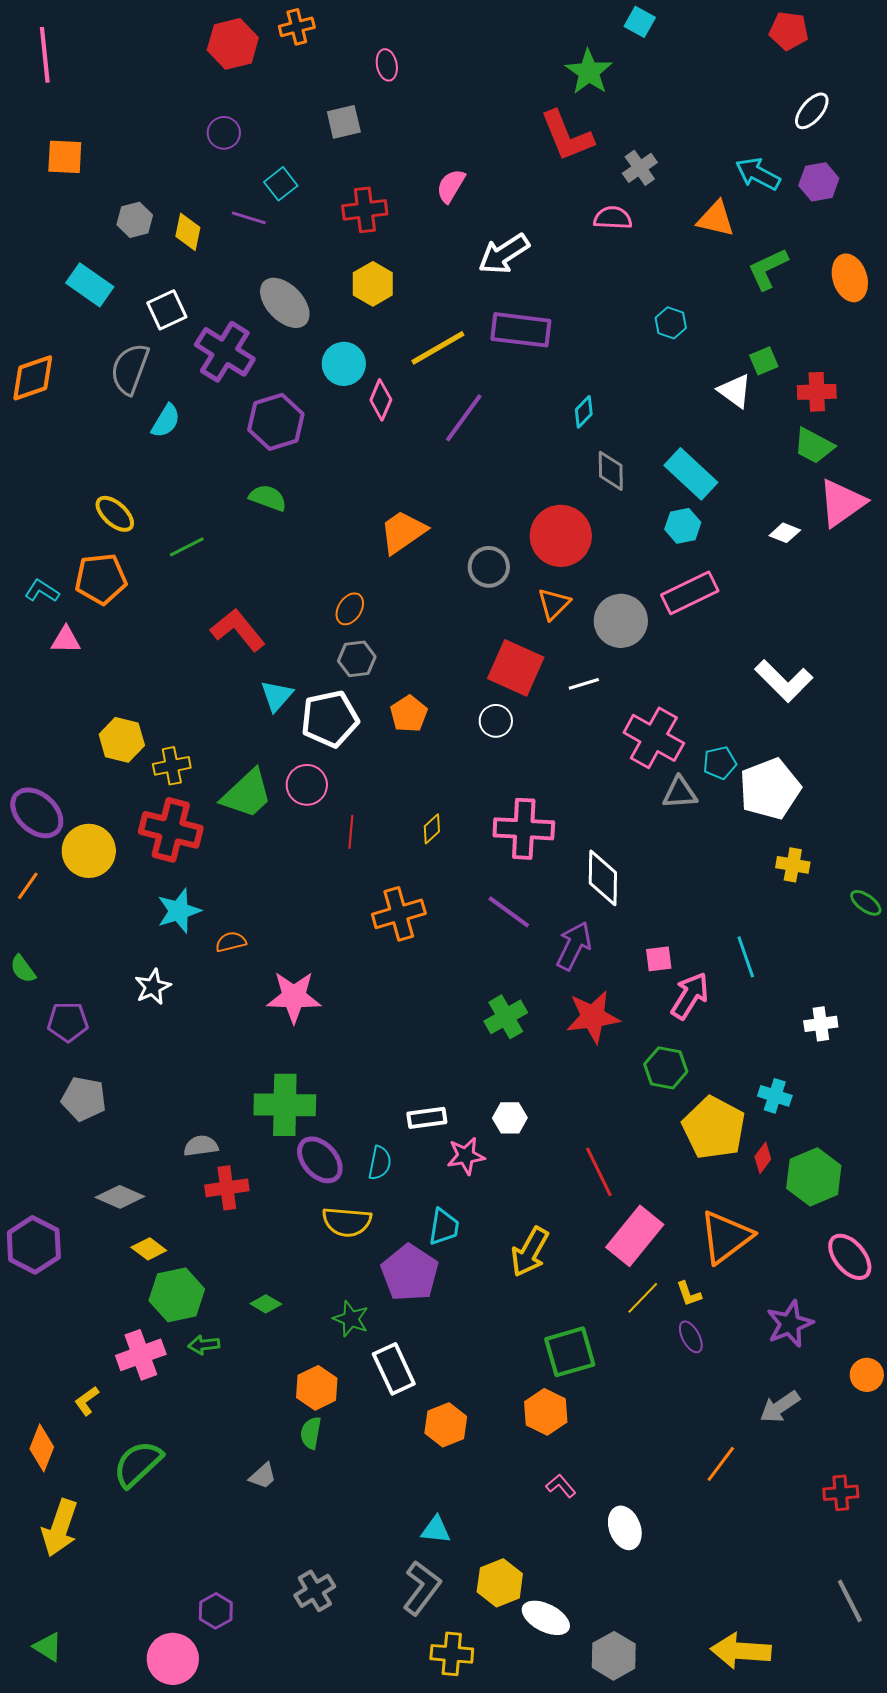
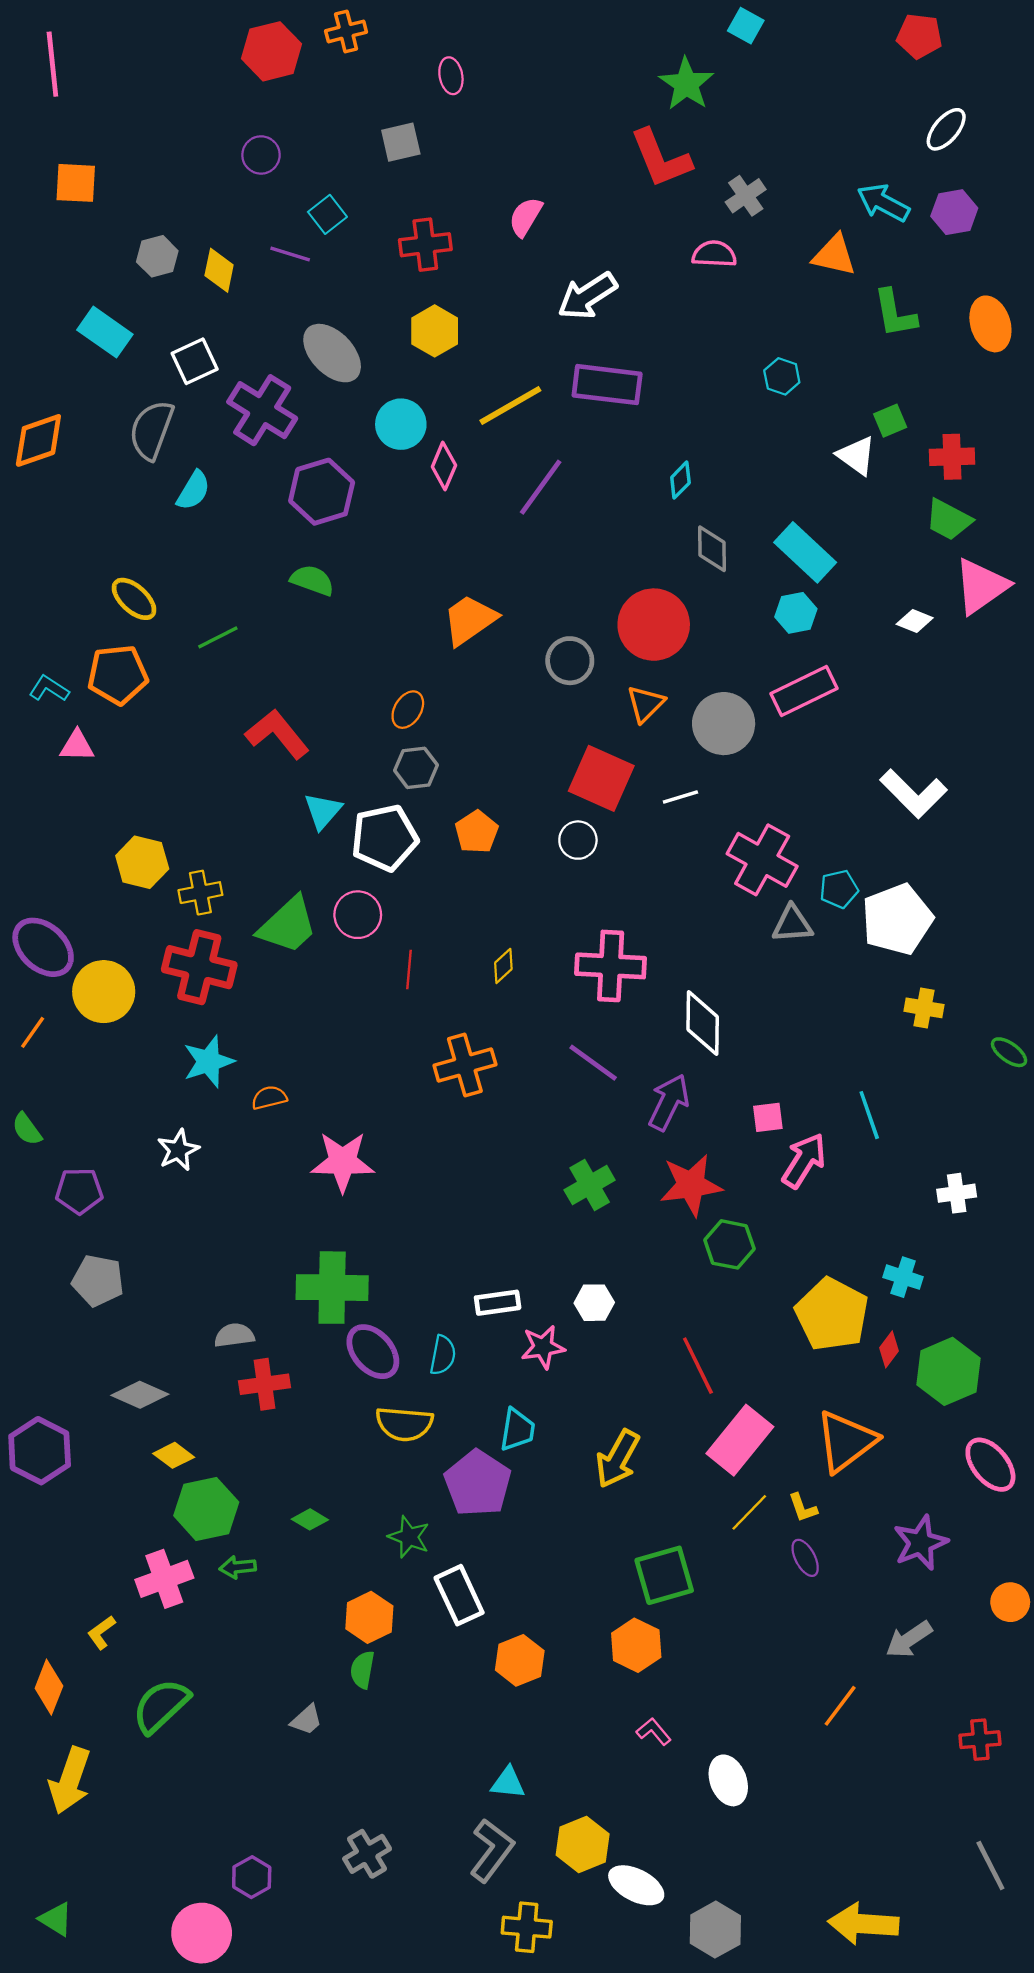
green L-shape: (768, 269) -> (895, 313), turned -75
green hexagon: (666, 1068) -> (729, 1244), moved

